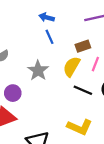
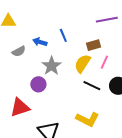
blue arrow: (47, 17) -> (40, 42), moved
purple circle: (13, 93) -> (38, 84), moved

